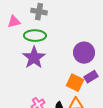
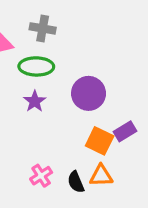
purple circle: (84, 53) -> (89, 93), moved
purple star: (34, 58) -> (35, 101), size x0.6

